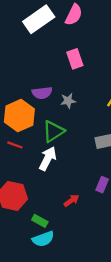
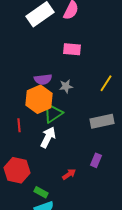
pink rectangle: (75, 59) -> (72, 49), turned -66
orange hexagon: (19, 116) -> (39, 99), moved
red line: (15, 145) -> (19, 125), turned 64

